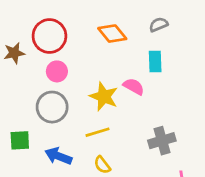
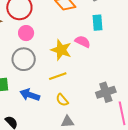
gray cross: (162, 141) -> (106, 92), moved

